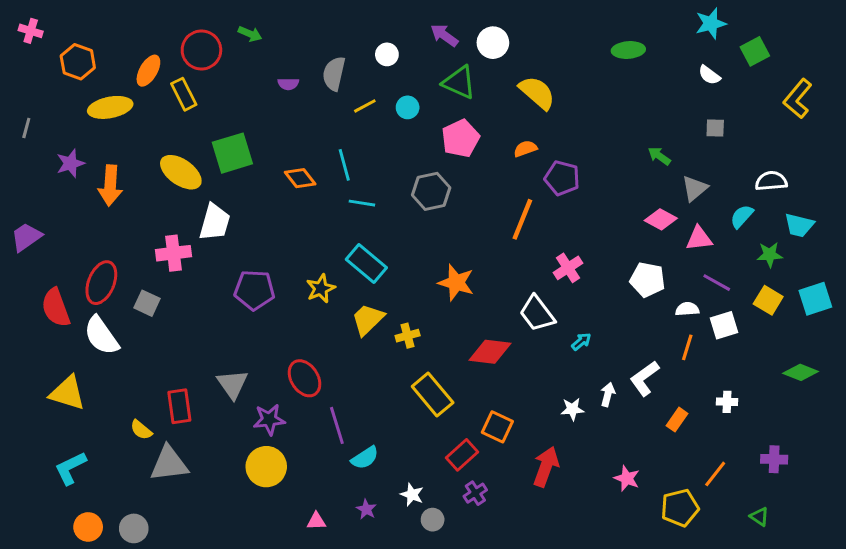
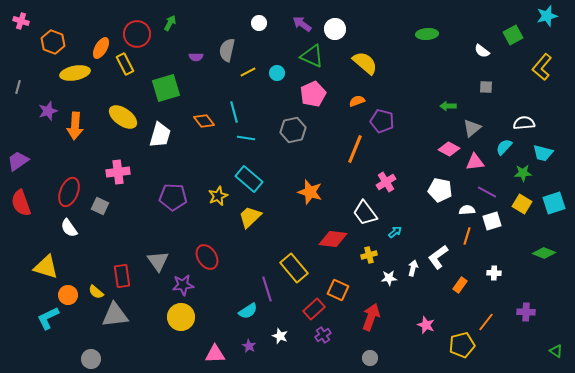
cyan star: (711, 24) -> (547, 16), moved
green arrow: (250, 34) -> (170, 23), turned -84
white circle: (387, 54) -> (259, 23), moved
green square: (232, 153) -> (166, 88), moved
green arrow: (659, 156) -> (448, 106), turned -35
white trapezoid: (215, 222) -> (160, 135), moved
red semicircle: (56, 308) -> (21, 203), moved
white semicircle: (101, 336) -> (69, 228), size x0.7
yellow cross: (408, 336) -> (369, 255), moved
purple line: (337, 425) -> (267, 289), moved
green triangle: (759, 517) -> (556, 351), moved
gray circle: (433, 520) -> (370, 358), moved
pink triangle: (316, 521) -> (215, 354), size x1.5
orange circle: (88, 527) -> (68, 295), moved

